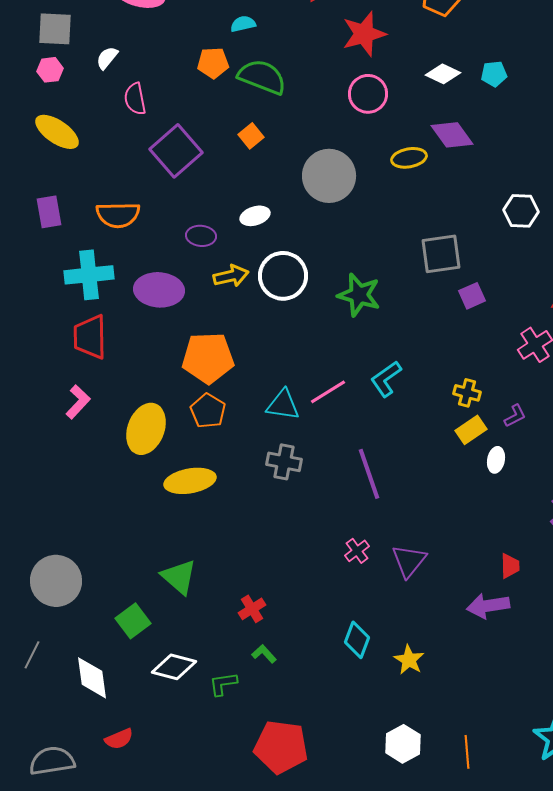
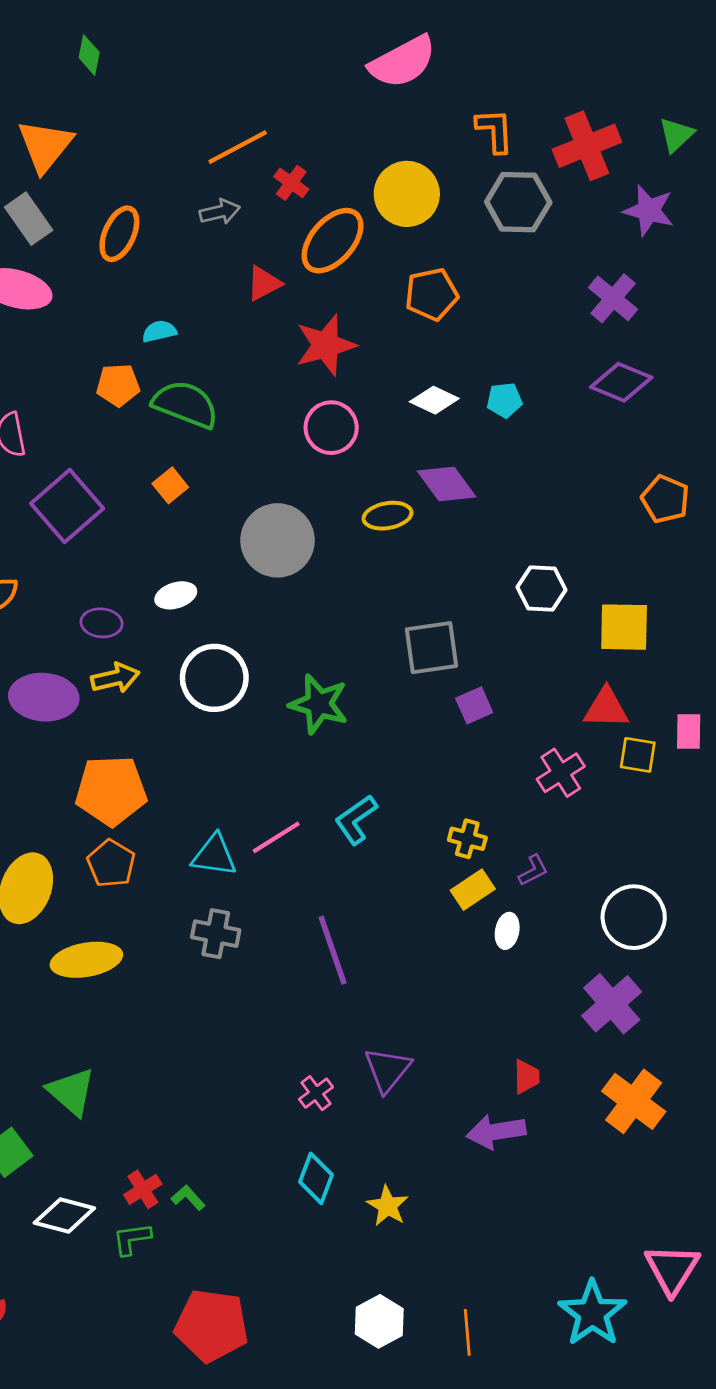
yellow arrow: (231, 276) -> (115, 678), moved
pink cross: (357, 551) -> (316, 1093), moved
red cross: (252, 609) -> (143, 1189), moved

